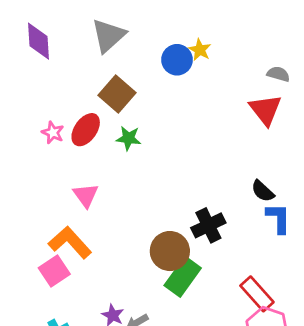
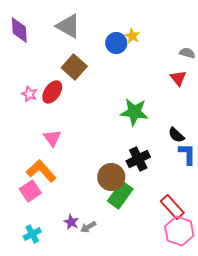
gray triangle: (108, 35) -> (68, 26), turned -48
red triangle: (265, 110) -> (178, 78), size x0.7
green star: (128, 138) -> (134, 112), moved, size x1.6

